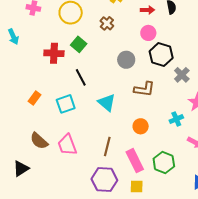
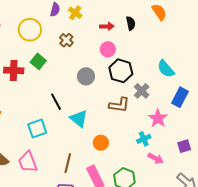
black line: (81, 77) -> (56, 102), moved
brown L-shape: (144, 89) -> (119, 105), moved
cyan triangle: (107, 102) -> (79, 119), moved
cyan square: (66, 104) -> (37, 128), moved
cyan cross: (176, 119) -> (144, 139), moved

